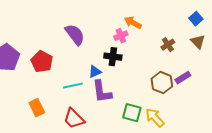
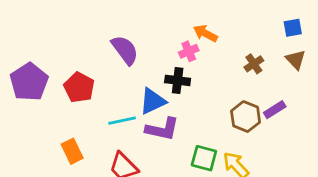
blue square: (196, 19) -> (293, 28), turned 32
blue triangle: (95, 72) -> (153, 101), size x1.5
purple L-shape: (102, 92) -> (162, 129), turned -70

